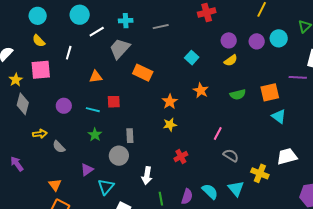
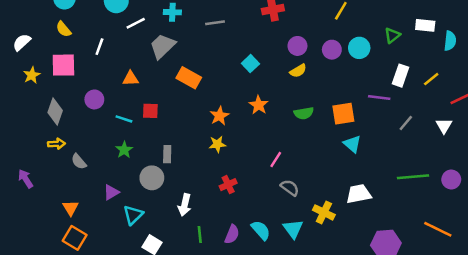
gray diamond: (23, 104) -> (55, 111), moved
purple circle: (64, 106) -> (94, 99), moved

